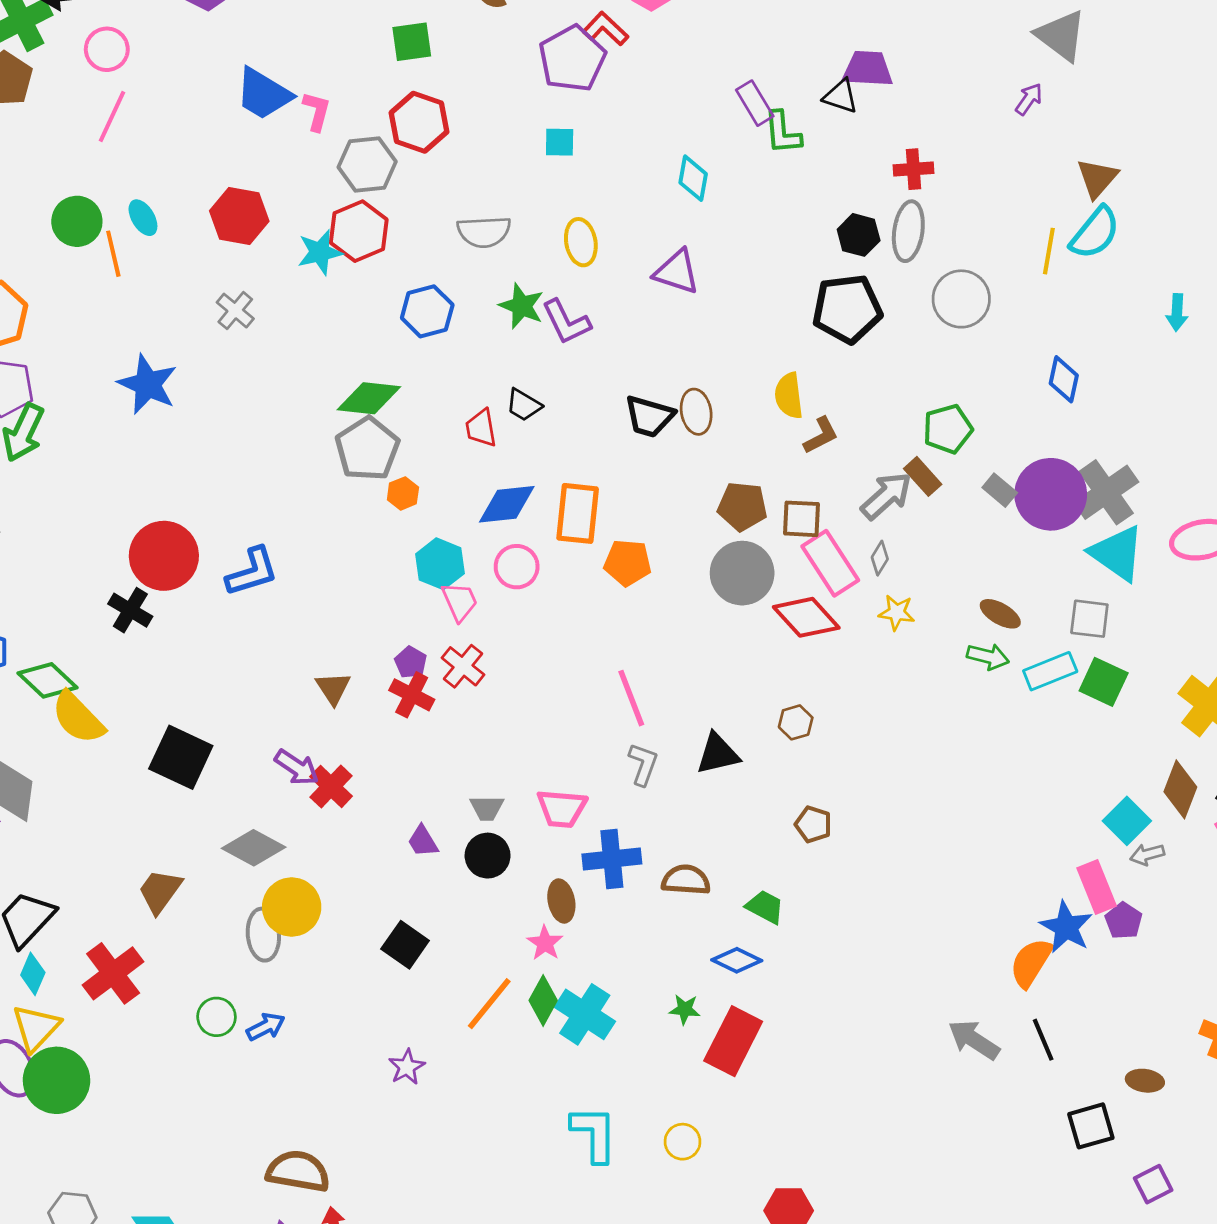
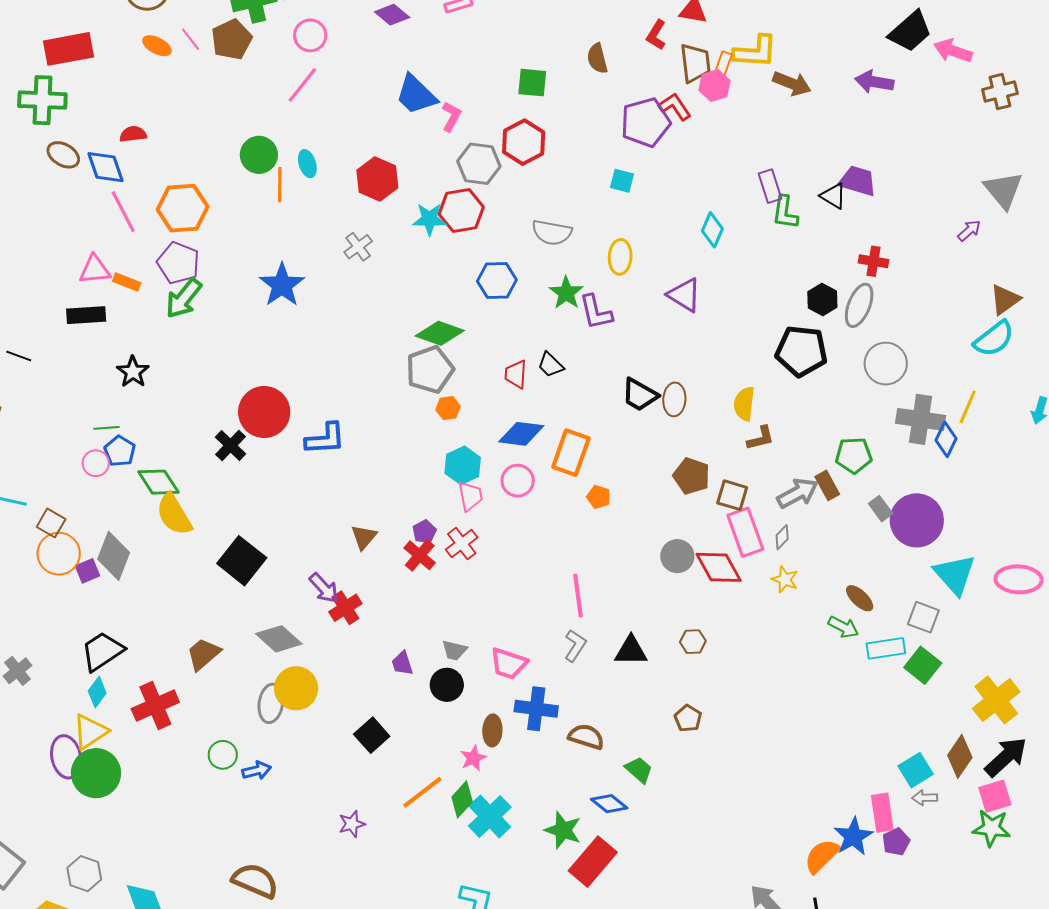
yellow line: (1049, 251) -> (968, 407), moved
gray cross: (1106, 492) -> (921, 419), moved, turned 30
orange pentagon: (628, 563) -> (599, 497), size x0.7
gray circle: (742, 573) -> (677, 556), moved, size x0.7
green star: (685, 1009) -> (563, 830), size x1.6

